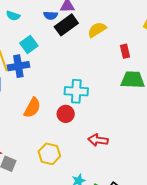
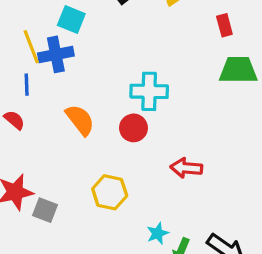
cyan square: (29, 44) -> (71, 20), turned -30
orange semicircle: (32, 108) -> (80, 120), turned -65

